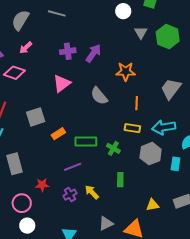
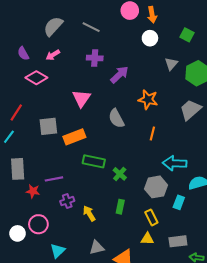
white circle: (123, 11) -> (150, 38), moved
purple cross: (68, 51) -> (95, 58), moved
pink triangle: (62, 84) -> (81, 98), turned -30
gray trapezoid: (171, 89) -> (190, 110), moved
yellow rectangle: (132, 128) -> (151, 217), moved, turned 42
orange rectangle: (58, 134) -> (74, 137), moved, size x1.5
purple line: (73, 167) -> (54, 179), moved
red star: (42, 185) -> (33, 191), moved
purple cross: (70, 195) -> (67, 201), moved
pink circle: (22, 203) -> (38, 224), moved

